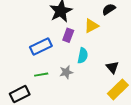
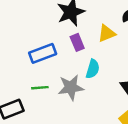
purple rectangle: (68, 35) -> (77, 42), turned -48
gray star: (66, 72) -> (71, 87), size x1.5

